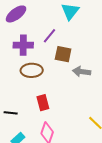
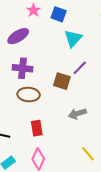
purple line: (49, 36) -> (80, 68), moved
gray arrow: (82, 72) -> (77, 114), moved, turned -30

